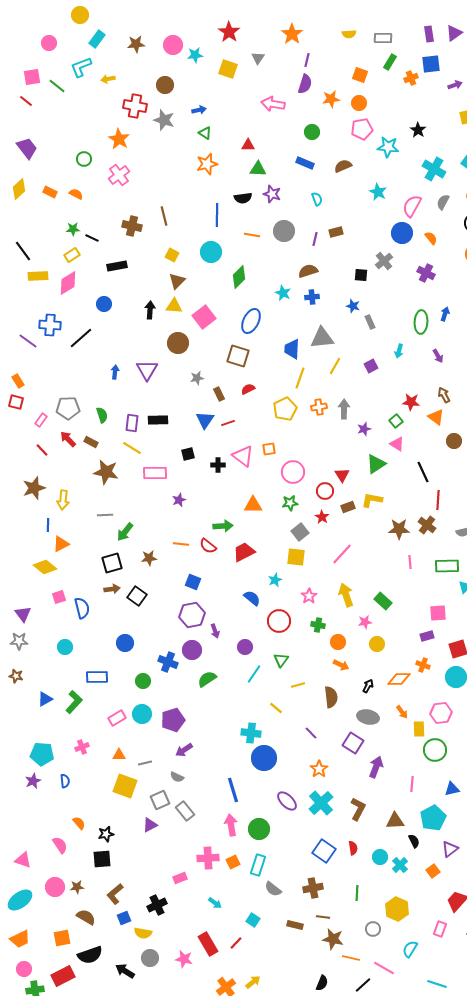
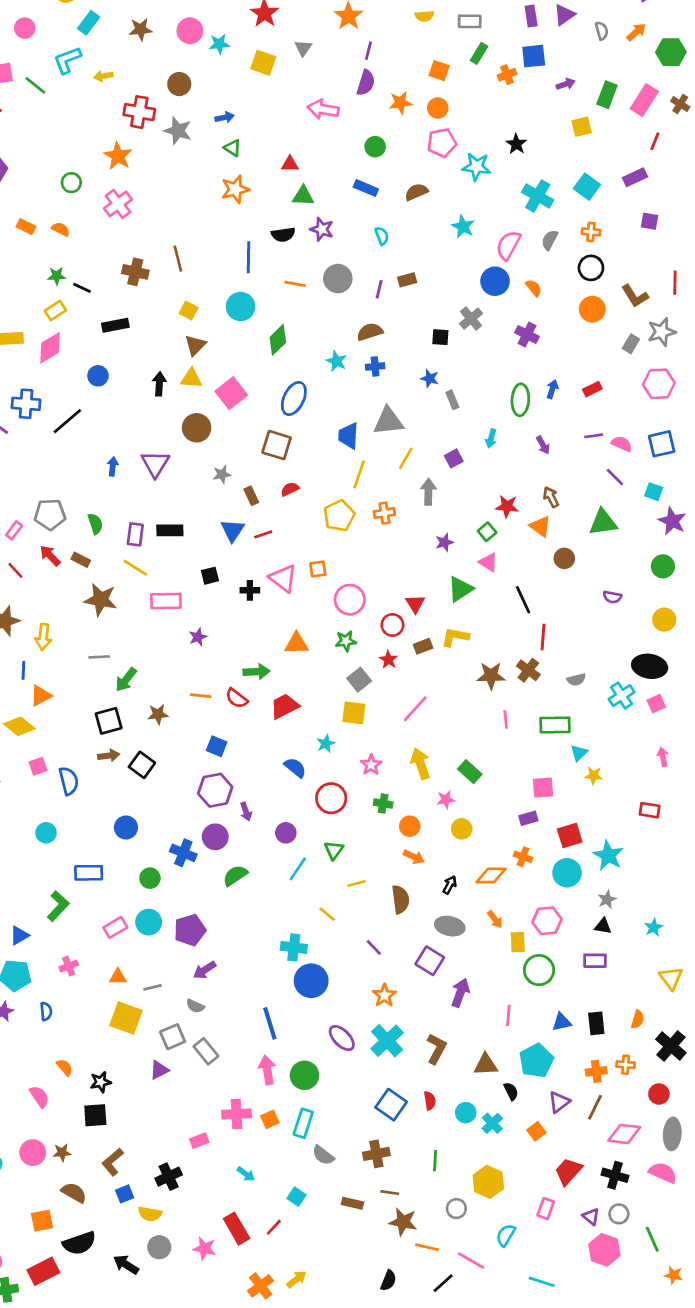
gray arrow: (344, 409) -> (428, 492), moved
blue triangle: (45, 699) -> (19, 935), moved

